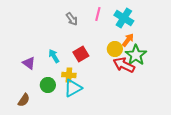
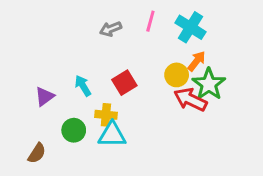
gray arrow: (72, 19) -> (111, 29), turned 104
purple triangle: (29, 63) -> (45, 96), turned 48
cyan triangle: (73, 88) -> (112, 135), turned 30

